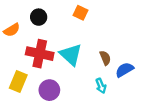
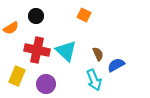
orange square: (80, 13) -> (84, 15), moved
cyan arrow: (101, 86) -> (94, 80), size x1.5

